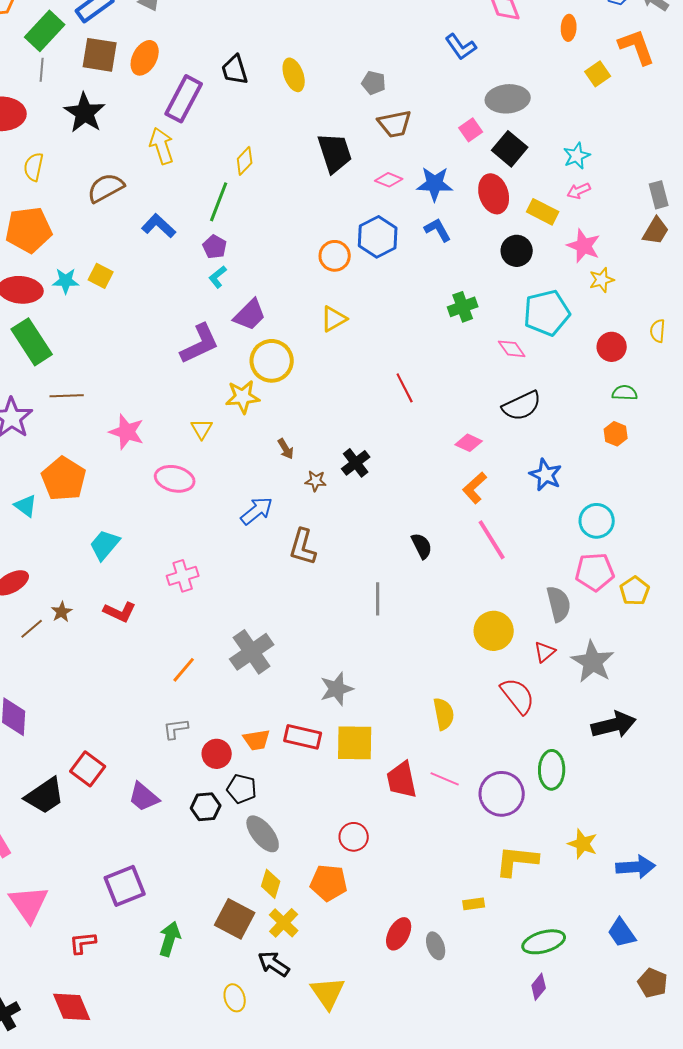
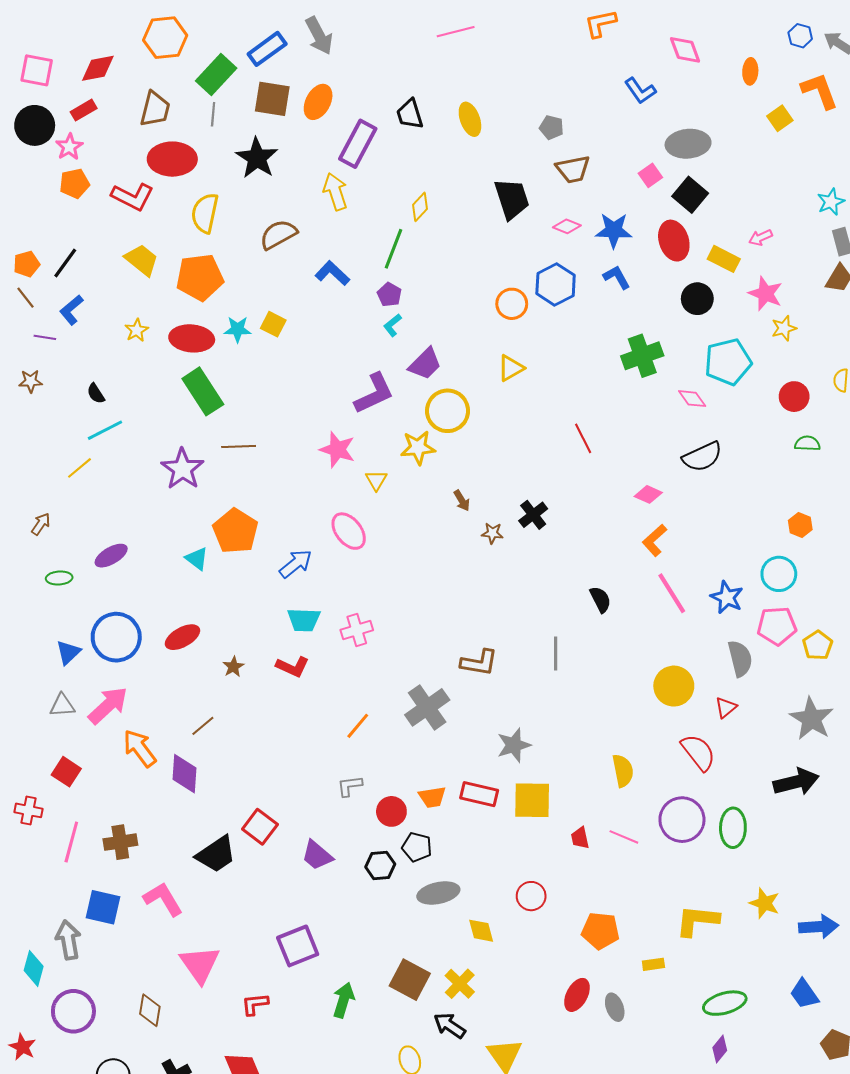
cyan star: (577, 156) -> (831, 202), moved
yellow semicircle: (34, 167) -> (205, 213), size x1.4
green cross: (463, 307) -> (642, 356), size x1.4
pink star: (127, 432) -> (337, 450), moved
orange hexagon: (616, 434) -> (800, 525), moved
blue star: (546, 475) -> (727, 597), moved
pink ellipse: (175, 479) -> (349, 531), turned 39
blue arrow: (257, 511) -> (296, 564), moved
cyan trapezoid: (105, 545) -> (304, 620), moved, turned -128
brown L-shape: (303, 547) -> (479, 663), moved, turned -96
brown line: (32, 629) -> (203, 726), moved
gray star: (593, 662) -> (811, 719), moved
red trapezoid: (402, 780) -> (580, 838), size x0.6
purple circle: (502, 794) -> (682, 820), moved
gray ellipse: (263, 834) -> (438, 893), turned -63
orange pentagon: (329, 883) -> (600, 931), moved
yellow diamond: (271, 884) -> (481, 931), moved, turned -32

